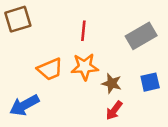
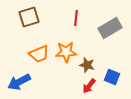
brown square: (18, 19) -> (29, 17), moved
red line: (83, 31) -> (76, 18), moved
blue square: (150, 82) -> (112, 77), moved, turned 35

